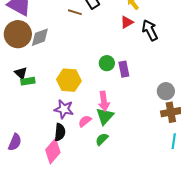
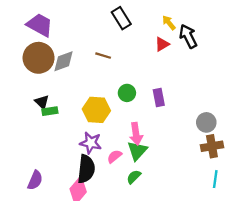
brown line: (75, 12) -> (103, 56), moved
black arrow: (150, 30) -> (188, 36), moved
green circle: (107, 63) -> (127, 93), moved
black semicircle: (60, 132) -> (86, 169), size x1.4

